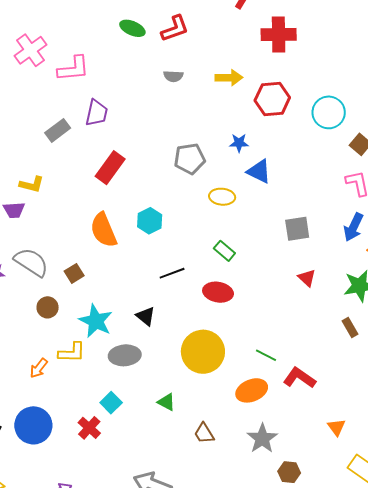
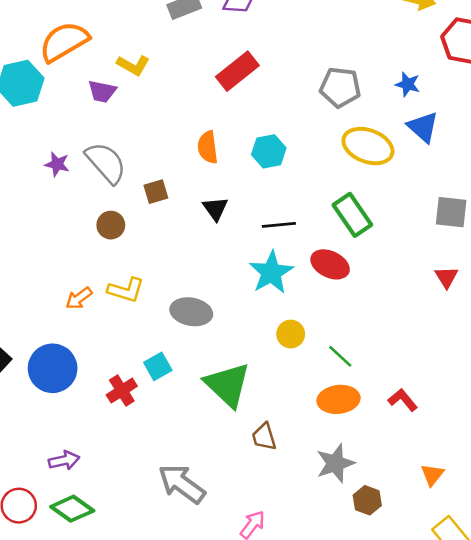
yellow ellipse: (222, 197) -> (368, 146), size x1.5
orange semicircle: (104, 230) -> (208, 147), size x0.7
green rectangle: (224, 251) -> (352, 215), size x1.5
black triangle: (146, 316) -> (215, 209), moved
cyan star: (96, 321) -> (271, 272), moved
yellow circle: (203, 352) -> (291, 334), size x0.5
green line: (266, 355) -> (340, 356), moved
red L-shape: (299, 378) -> (403, 400), size x0.7
green triangle: (166, 402) -> (228, 385), size x2.0
brown hexagon: (289, 472) -> (367, 500), moved

